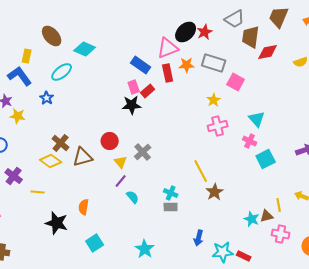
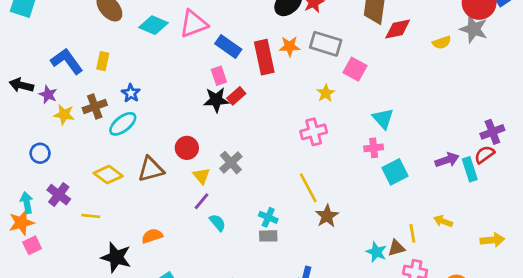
pink triangle: (168, 48) -> (194, 24), moved
yellow rectangle: (27, 56) -> (103, 61), moved
cyan ellipse: (62, 72) -> (123, 124), moved
red rectangle: (168, 73) -> (264, 57), size x1.4
red rectangle: (148, 91) -> (236, 96), moved
blue star: (47, 98) -> (131, 93), moved
pink cross: (218, 126) -> (314, 132), moved
pink cross: (250, 141) -> (374, 148), turned -32
brown cross: (61, 143) -> (95, 107), moved, turned 30
orange semicircle: (84, 207) -> (152, 236), turned 63

